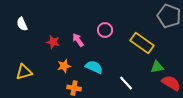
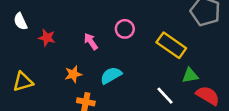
red star: (53, 42) -> (47, 38), moved
cyan semicircle: (94, 67) -> (111, 75), turned -54
white line: (126, 83) -> (165, 96), moved

